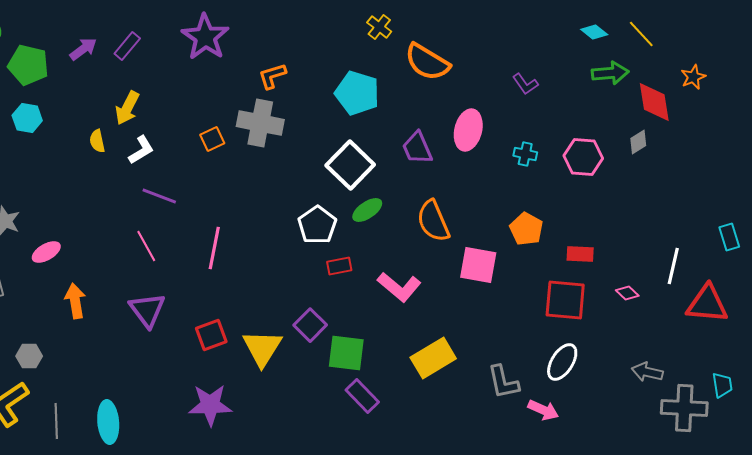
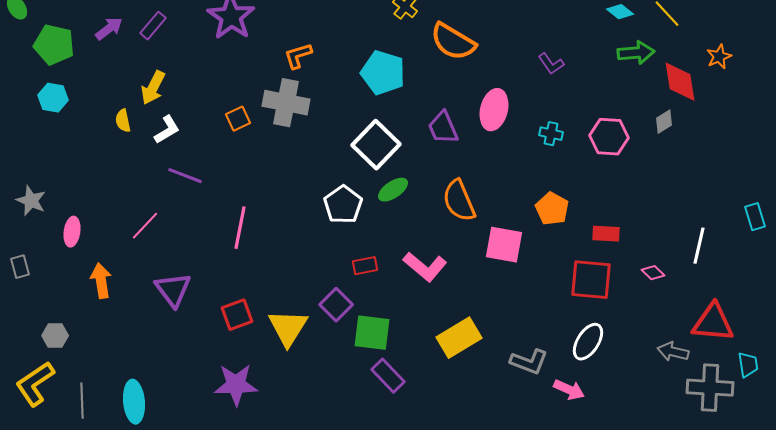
pink line: (146, 246) -> (145, 226), moved, turned 72
pink ellipse: (46, 252) -> (72, 232), turned -52
red rectangle: (339, 266) -> (365, 266), moved
red triangle: (707, 304) -> (713, 323), moved
gray L-shape: (503, 382) -> (529, 362), turned -57

